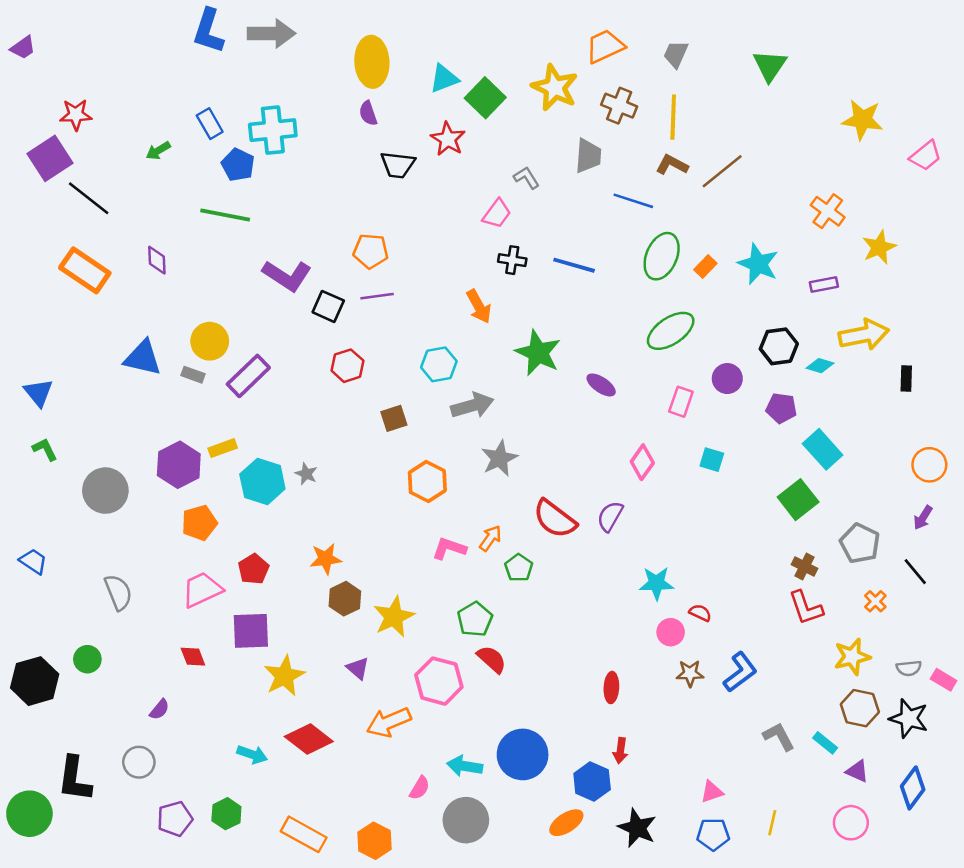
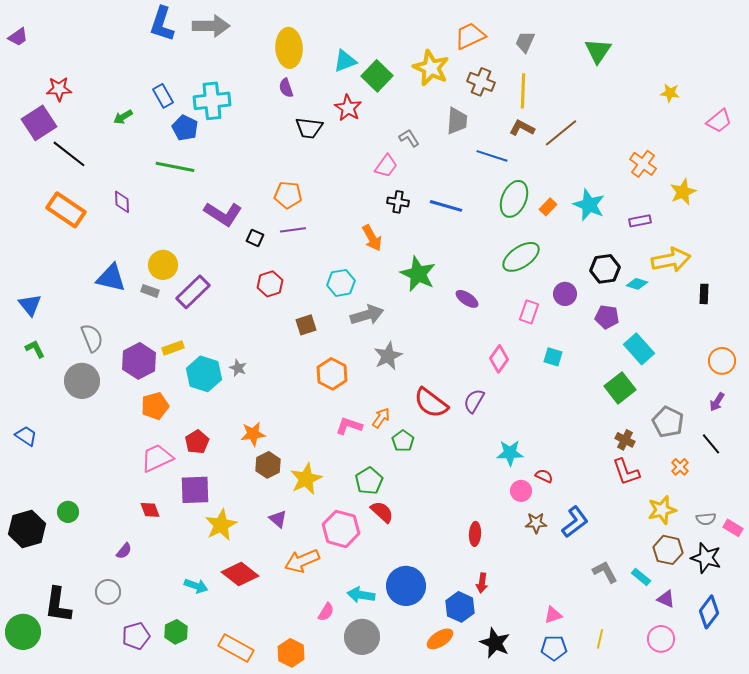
yellow star: (862, 120) -> (670, 93), size x0.6
black square: (328, 306) -> (255, 238), size x0.7
gray semicircle: (118, 592) -> (92, 338), moved

